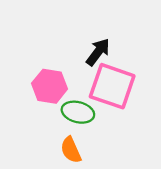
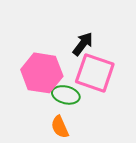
pink hexagon: (50, 86) -> (42, 73), size x1.4

